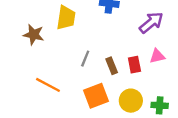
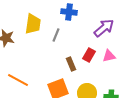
gray line: (85, 59) -> (56, 35), moved
red rectangle: (134, 65) -> (89, 55), moved, turned 40

